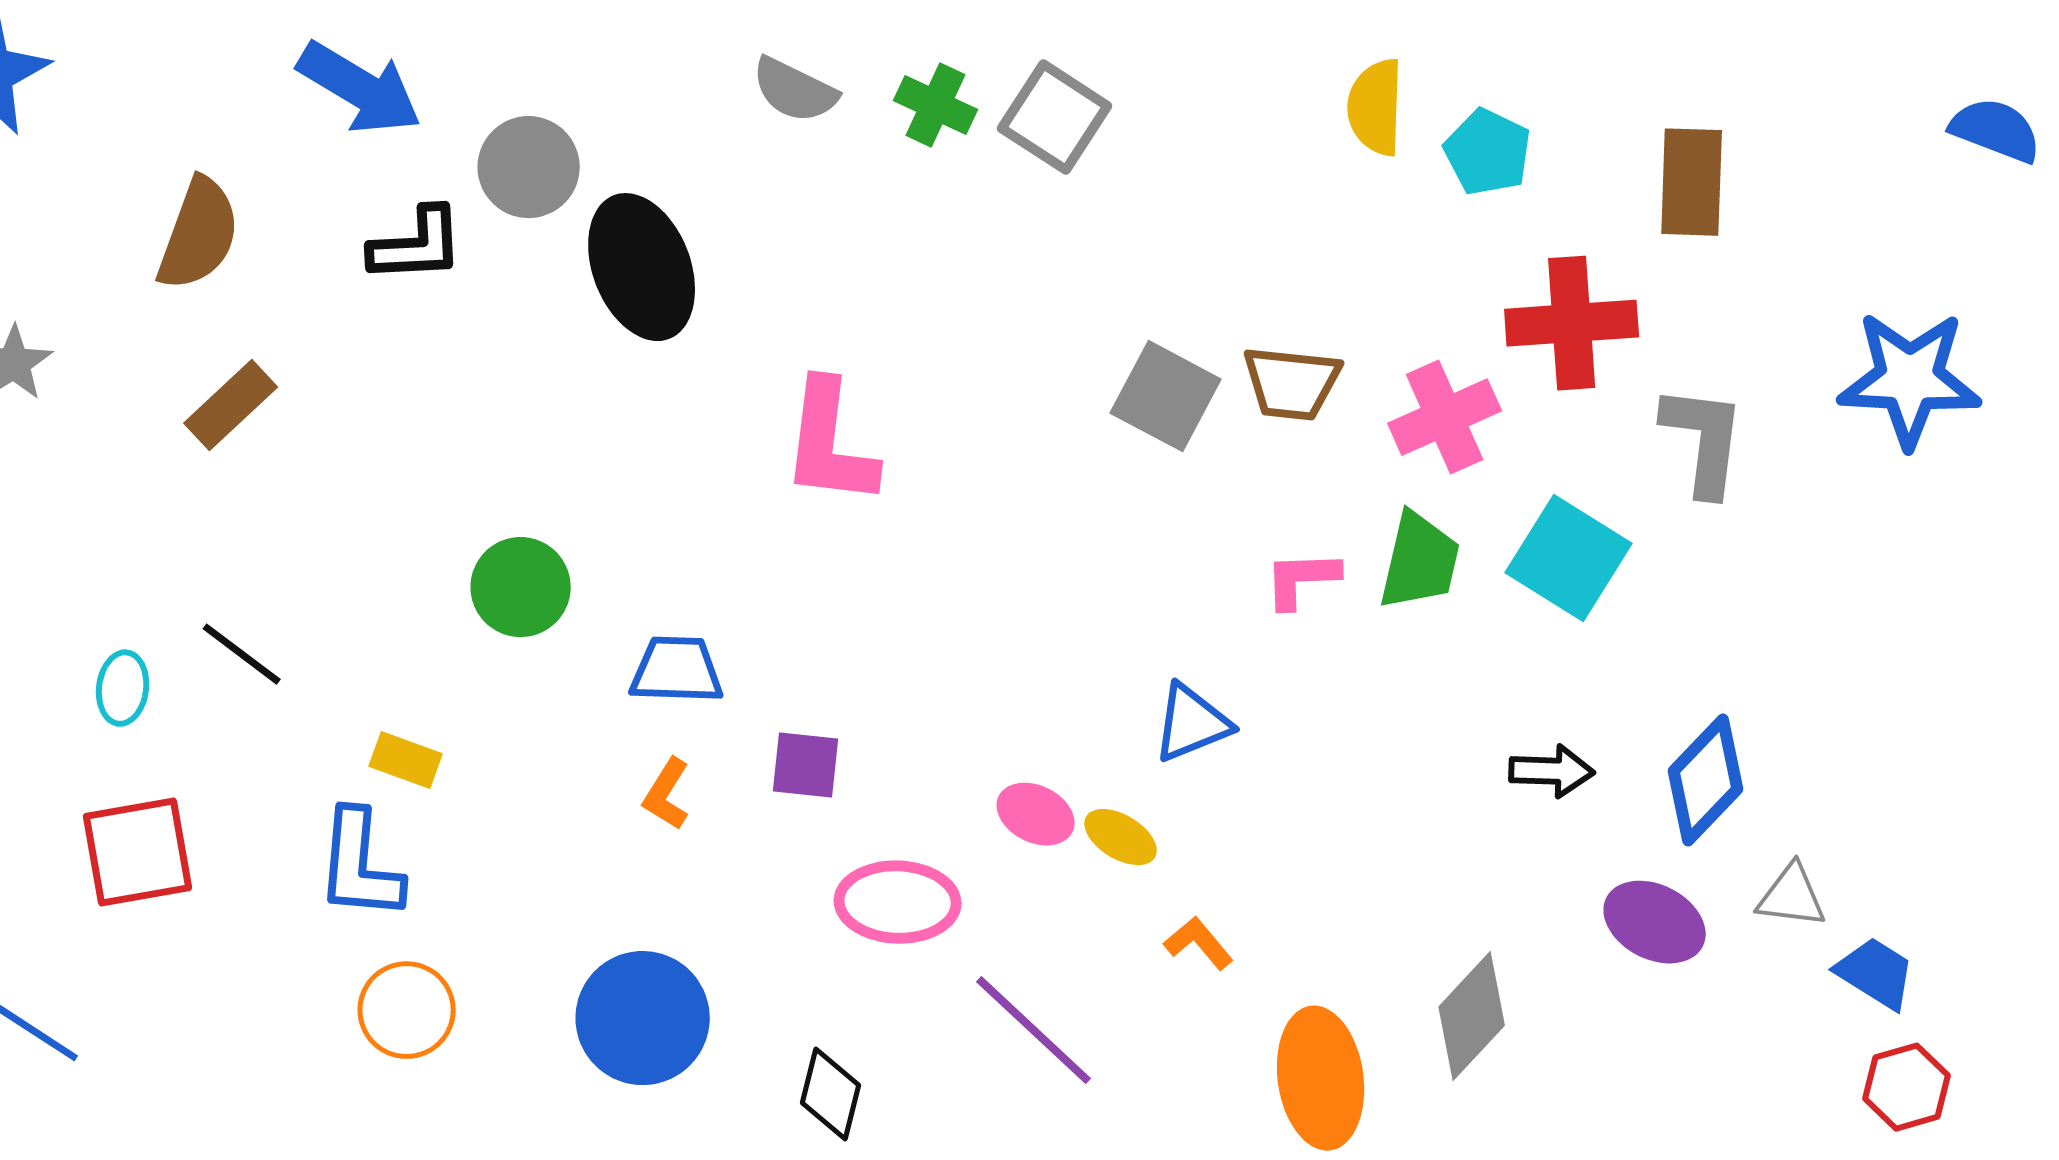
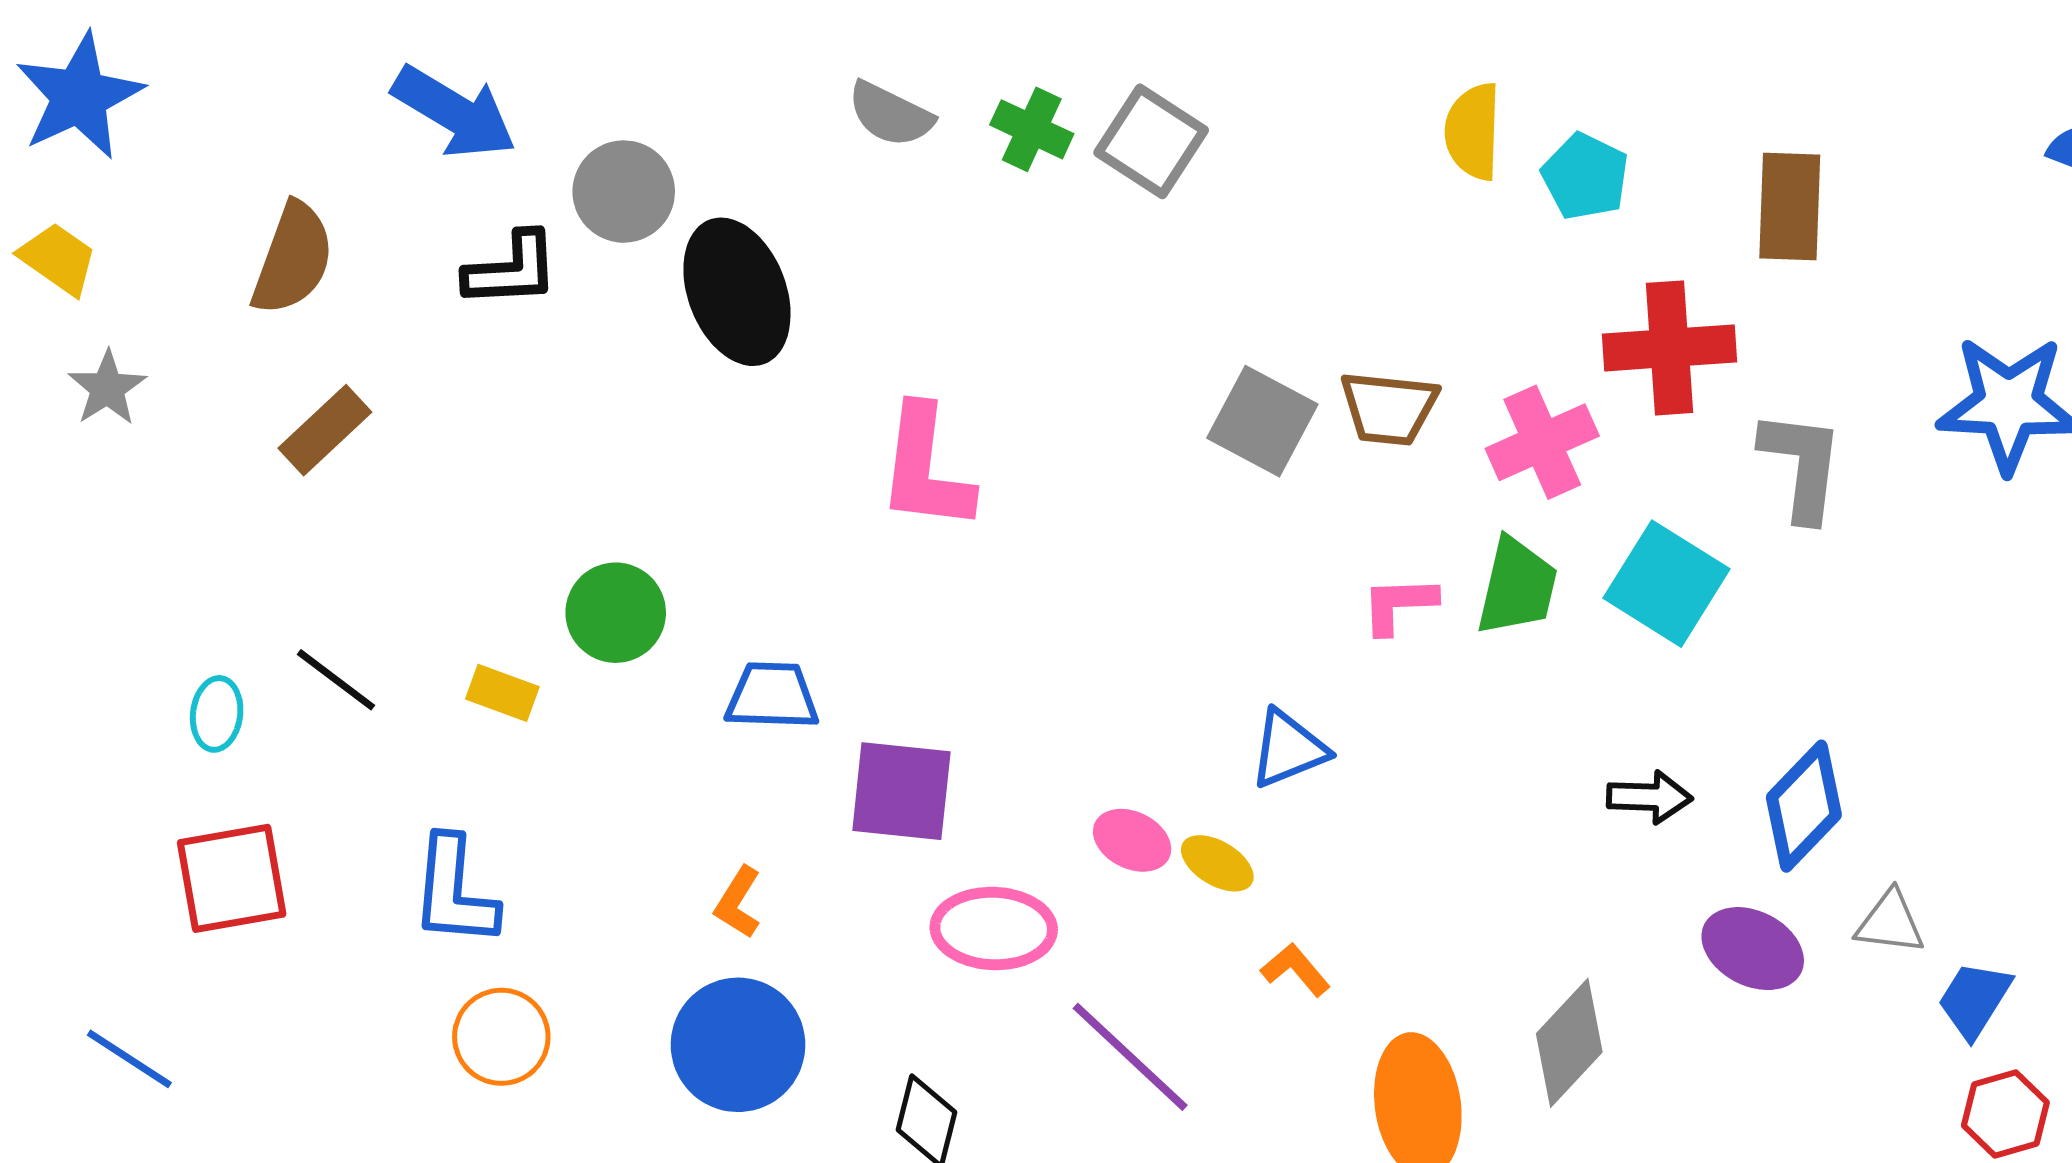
yellow rectangle: (406, 760) -> (502, 693), moved
purple square: (806, 765) -> (901, 791), size x1.5
orange L-shape: (667, 794) -> (738, 902), moved
blue trapezoid: (1876, 973) -> (1974, 1000), turned -90

